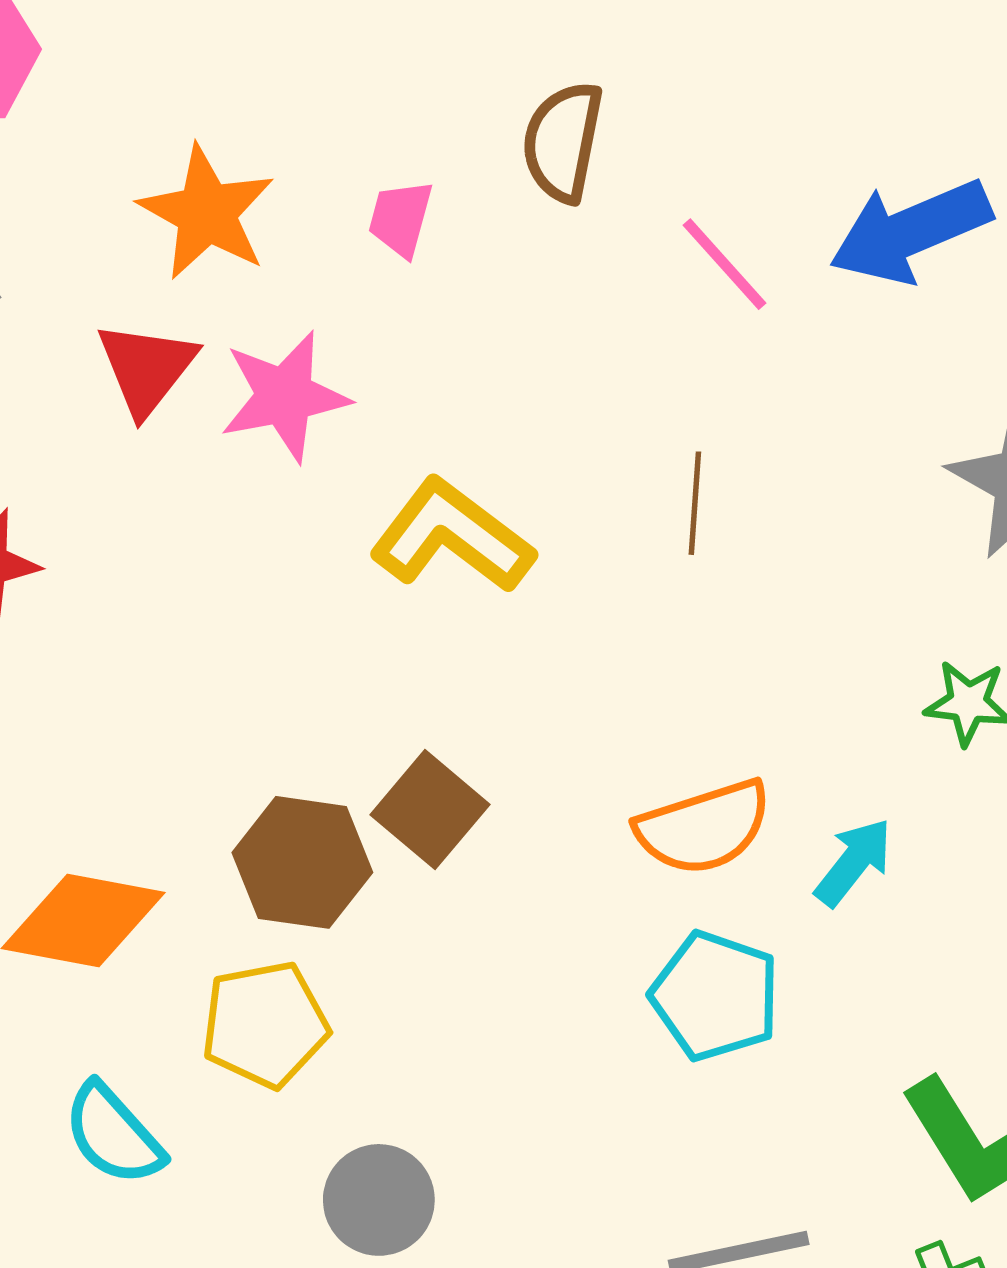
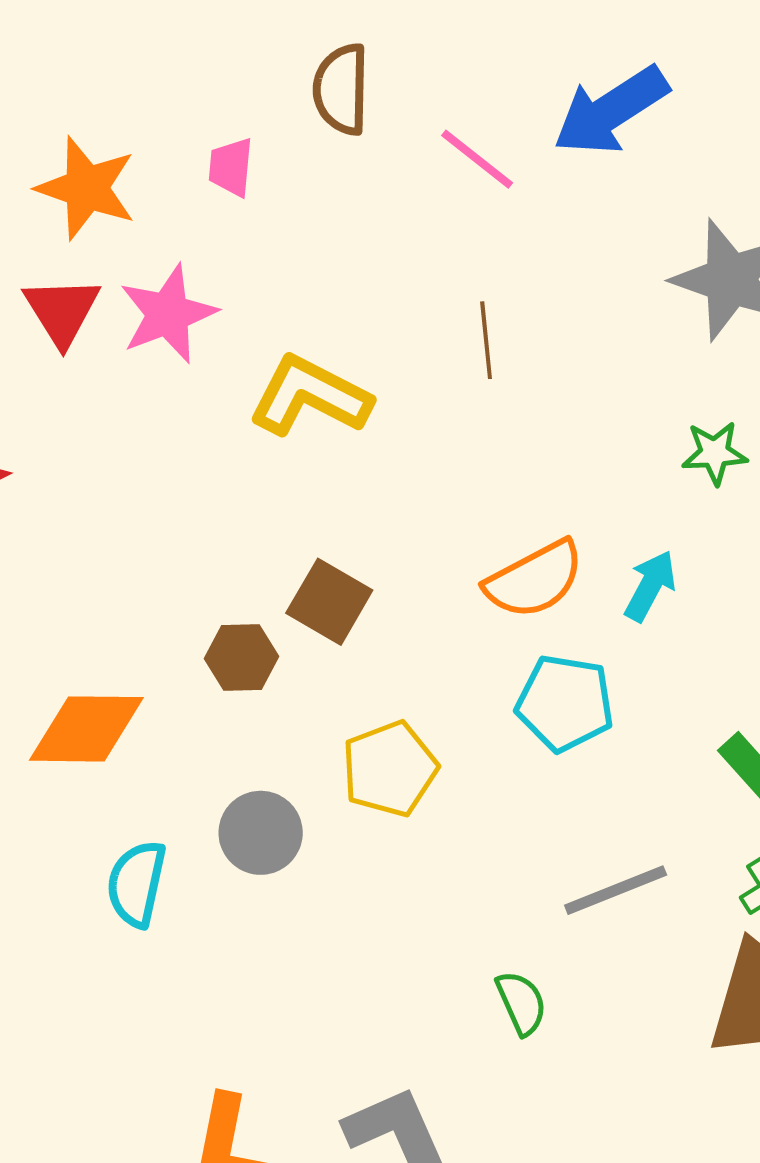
brown hexagon: (302, 862) -> (241, 657), size x0.7
yellow pentagon: (265, 1024) -> (390, 769), moved
cyan semicircle: (113, 1134) -> (136, 884), turned 64
gray circle: (379, 1200) -> (261, 833), moved

